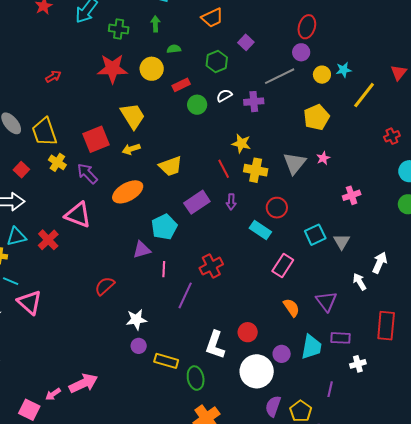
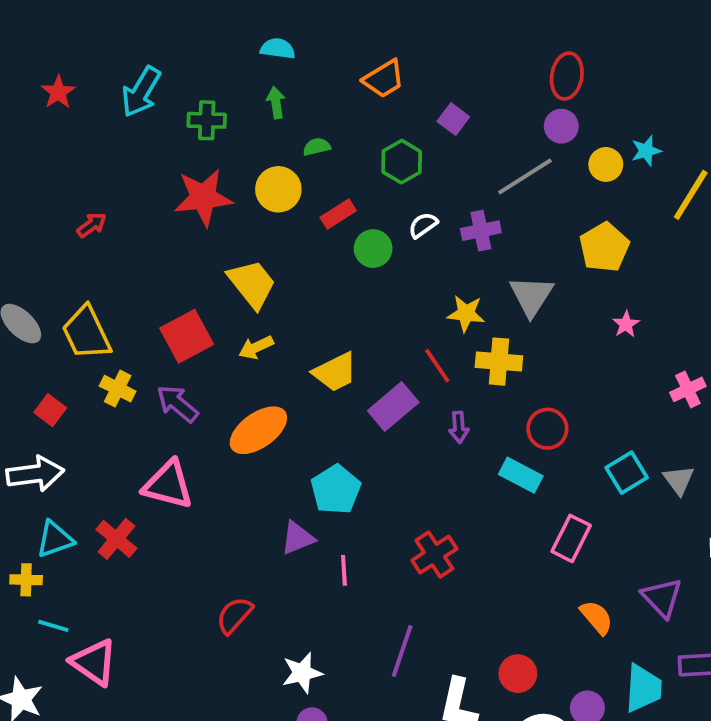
gray triangle: (295, 163) -> (531, 296), moved
purple rectangle: (197, 202) -> (393, 406), moved
purple line: (185, 295) -> (402, 651), moved

